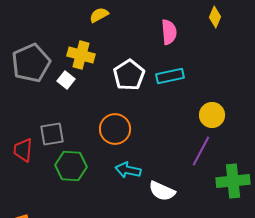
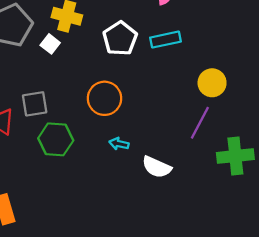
cyan arrow: (128, 170) -> (119, 144), size x0.7

